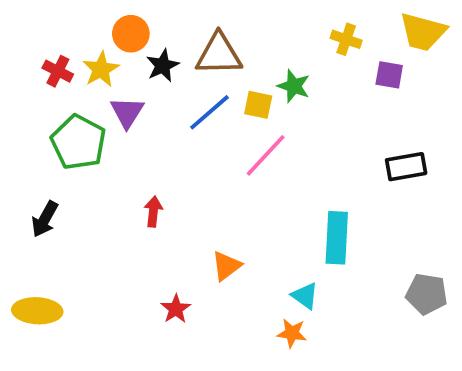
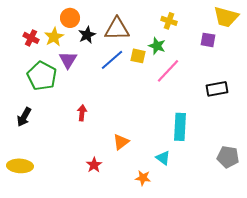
yellow cross: (346, 39) -> (169, 21), moved
pink line: (266, 155) -> (168, 71), moved
orange star: (292, 333) -> (143, 178), moved

